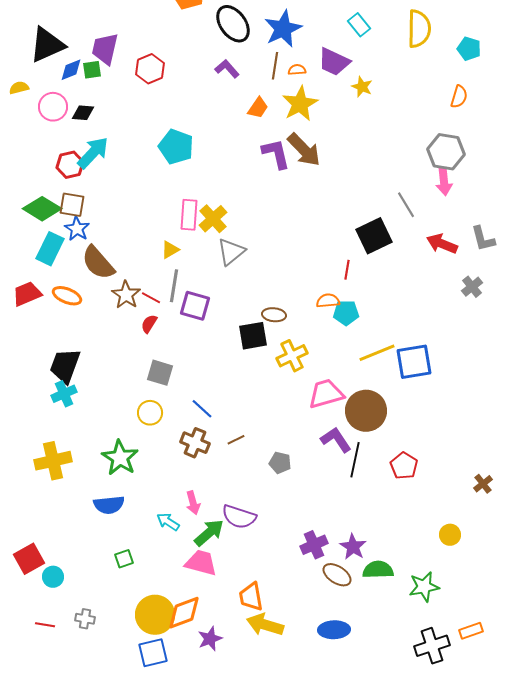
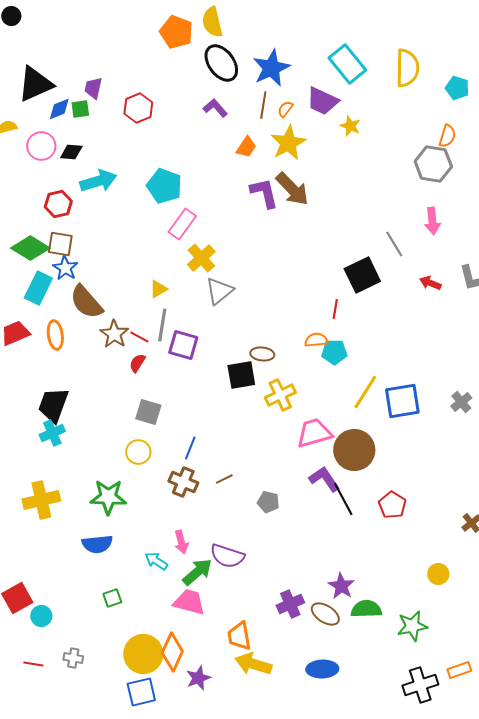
cyan rectangle: (359, 25) -> (347, 64), size x1.6
purple trapezoid: (105, 49) -> (93, 88), size x0.7
orange semicircle: (297, 70) -> (285, 109), turned -48
gray hexagon: (446, 152) -> (433, 164), moved
cyan arrow: (93, 153) -> (98, 181), moved, turned 30
pink rectangle: (189, 215) -> (182, 224), moved, turned 32
red arrow: (442, 244) -> (430, 283), size x0.7
gray cross: (472, 287) -> (461, 402), moved
orange ellipse: (67, 296) -> (55, 335), turned 60
yellow line: (377, 353) -> (365, 392), turned -36
blue line: (202, 409) -> (190, 448), turned 70
green star: (120, 458) -> (108, 497), turned -30
black line: (355, 460) -> (343, 499), turned -40
purple cross: (314, 545) -> (290, 604), moved
orange diamond: (184, 613) -> (172, 652), turned -45

